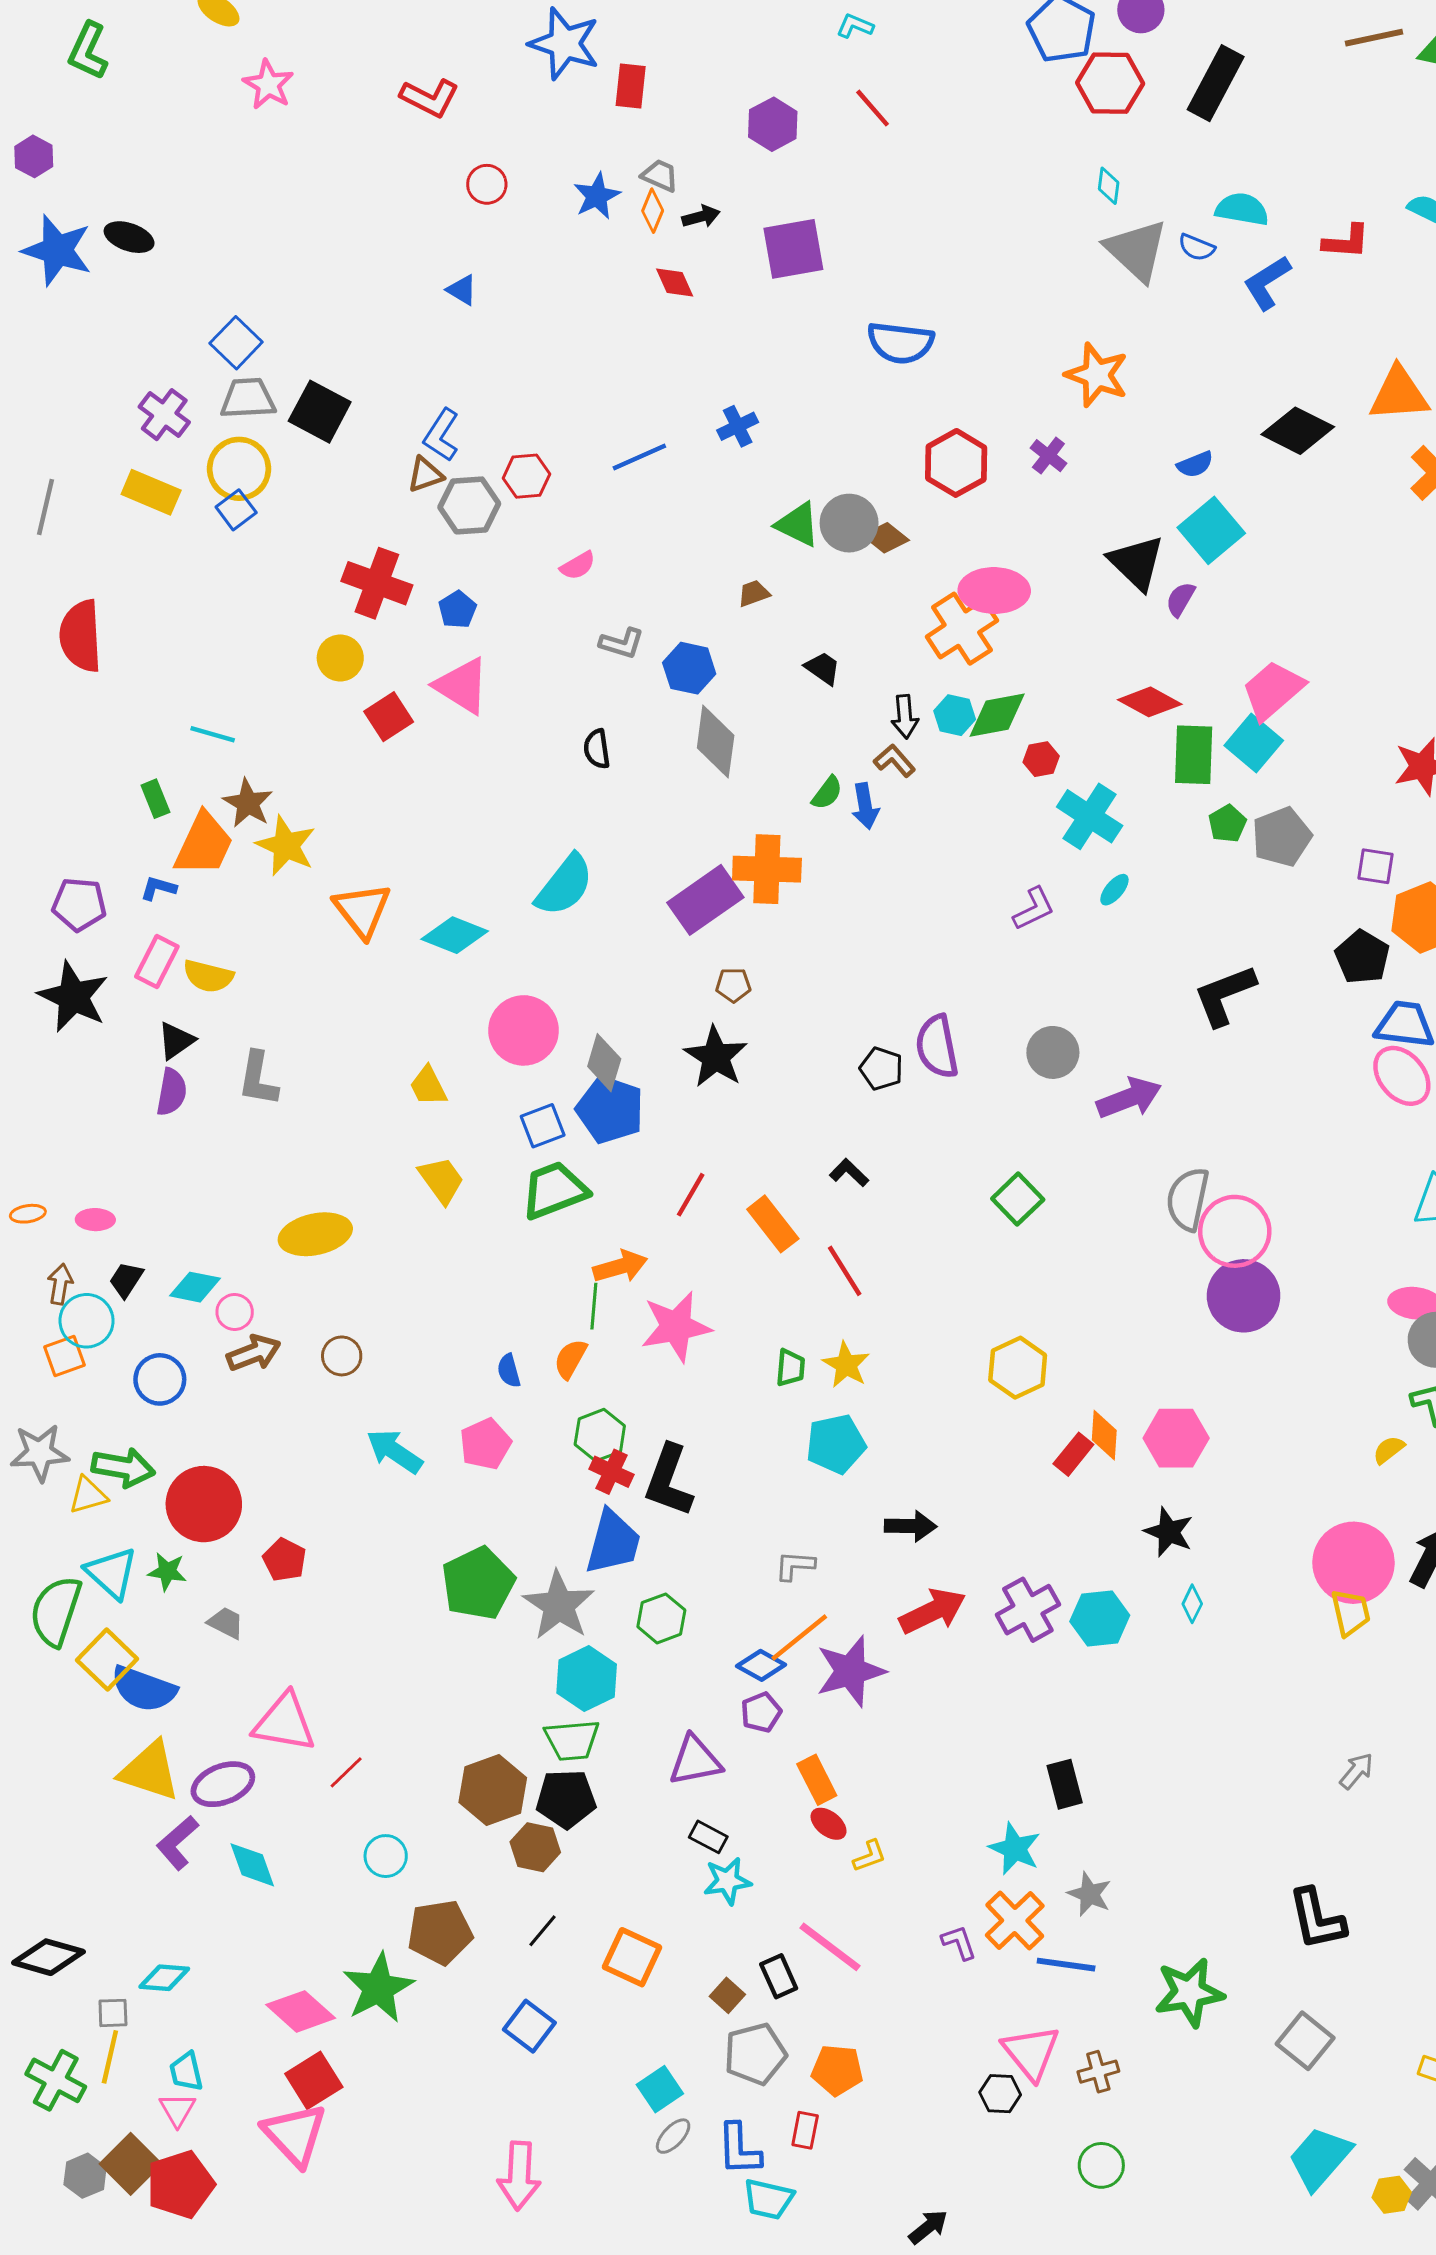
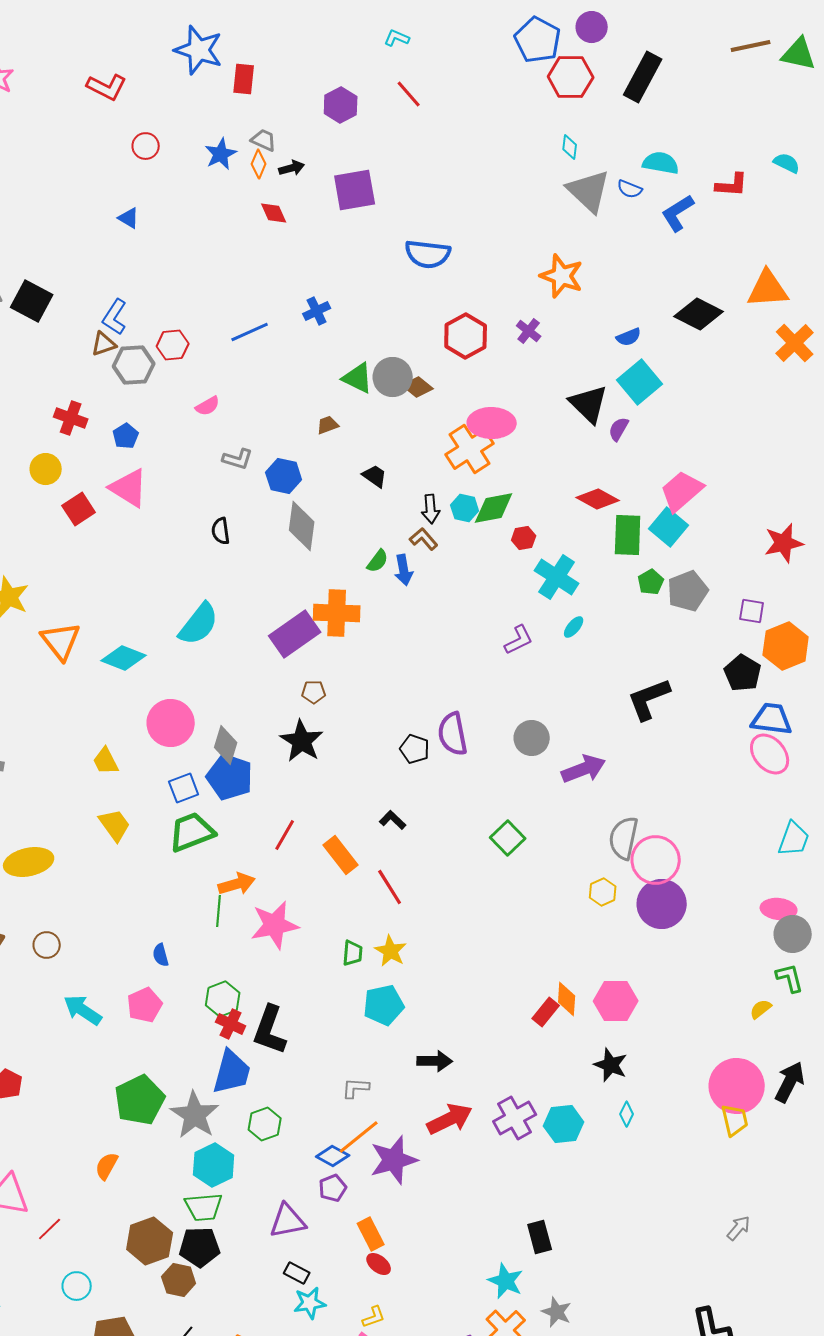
red cross: (377, 583) -> (71, 418), size x0.7
orange semicircle: (570, 1359) -> (107, 1166), moved
yellow hexagon: (1018, 1368) -> (603, 892), moved, size x0.7
yellow L-shape: (870, 1856) -> (374, 1317), moved

